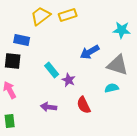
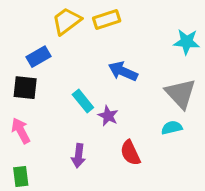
blue rectangle: (22, 40) -> (39, 57), turned -42
blue arrow: (90, 52) -> (123, 71), moved, turned 54
gray triangle: (118, 65) -> (181, 94), turned 30
purple arrow: (49, 107) -> (78, 156), turned -91

